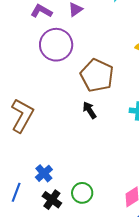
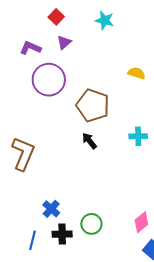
blue line: (16, 192) -> (32, 240), moved
black cross: (52, 200) -> (62, 234), turned -30

